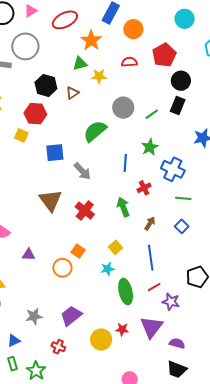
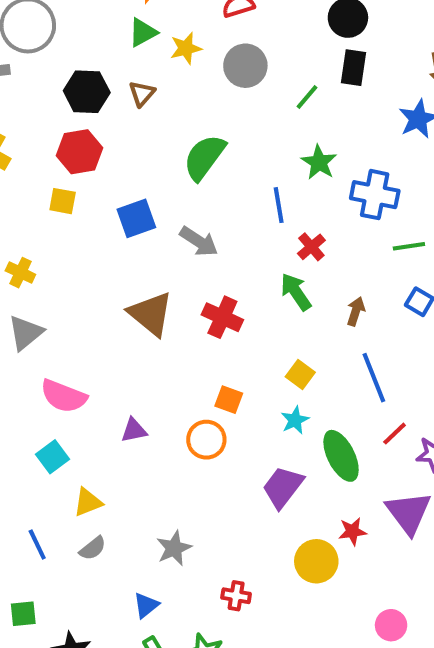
gray circle: (123, 108) -> (245, 66), moved
red cross: (144, 188) -> (311, 247), moved
purple trapezoid: (71, 316) -> (283, 487), moved

